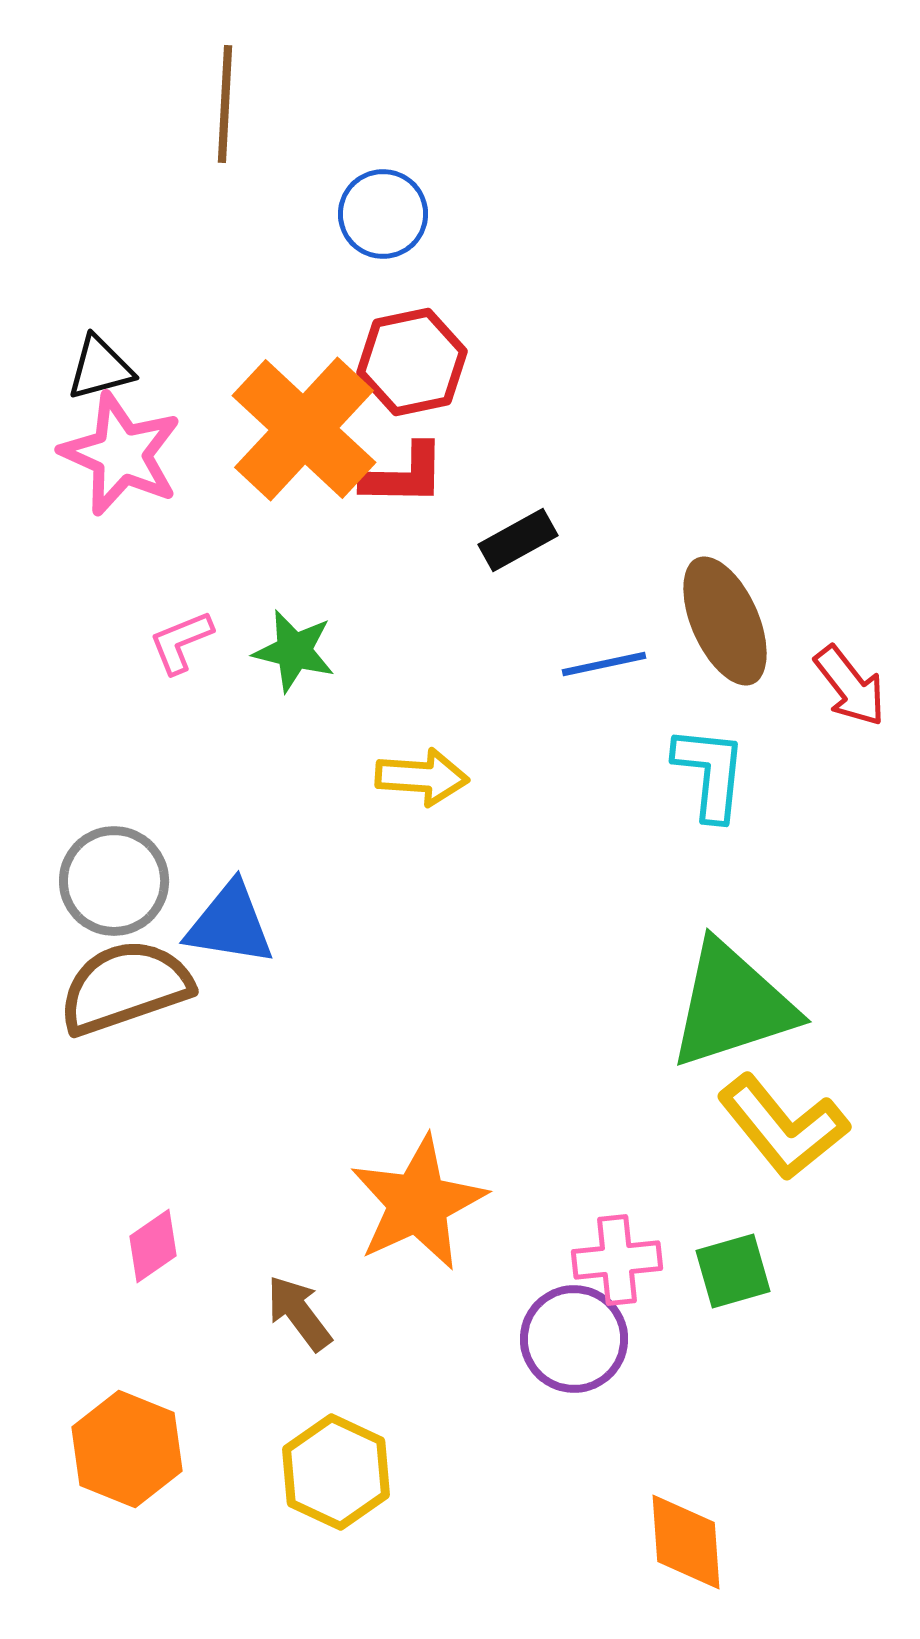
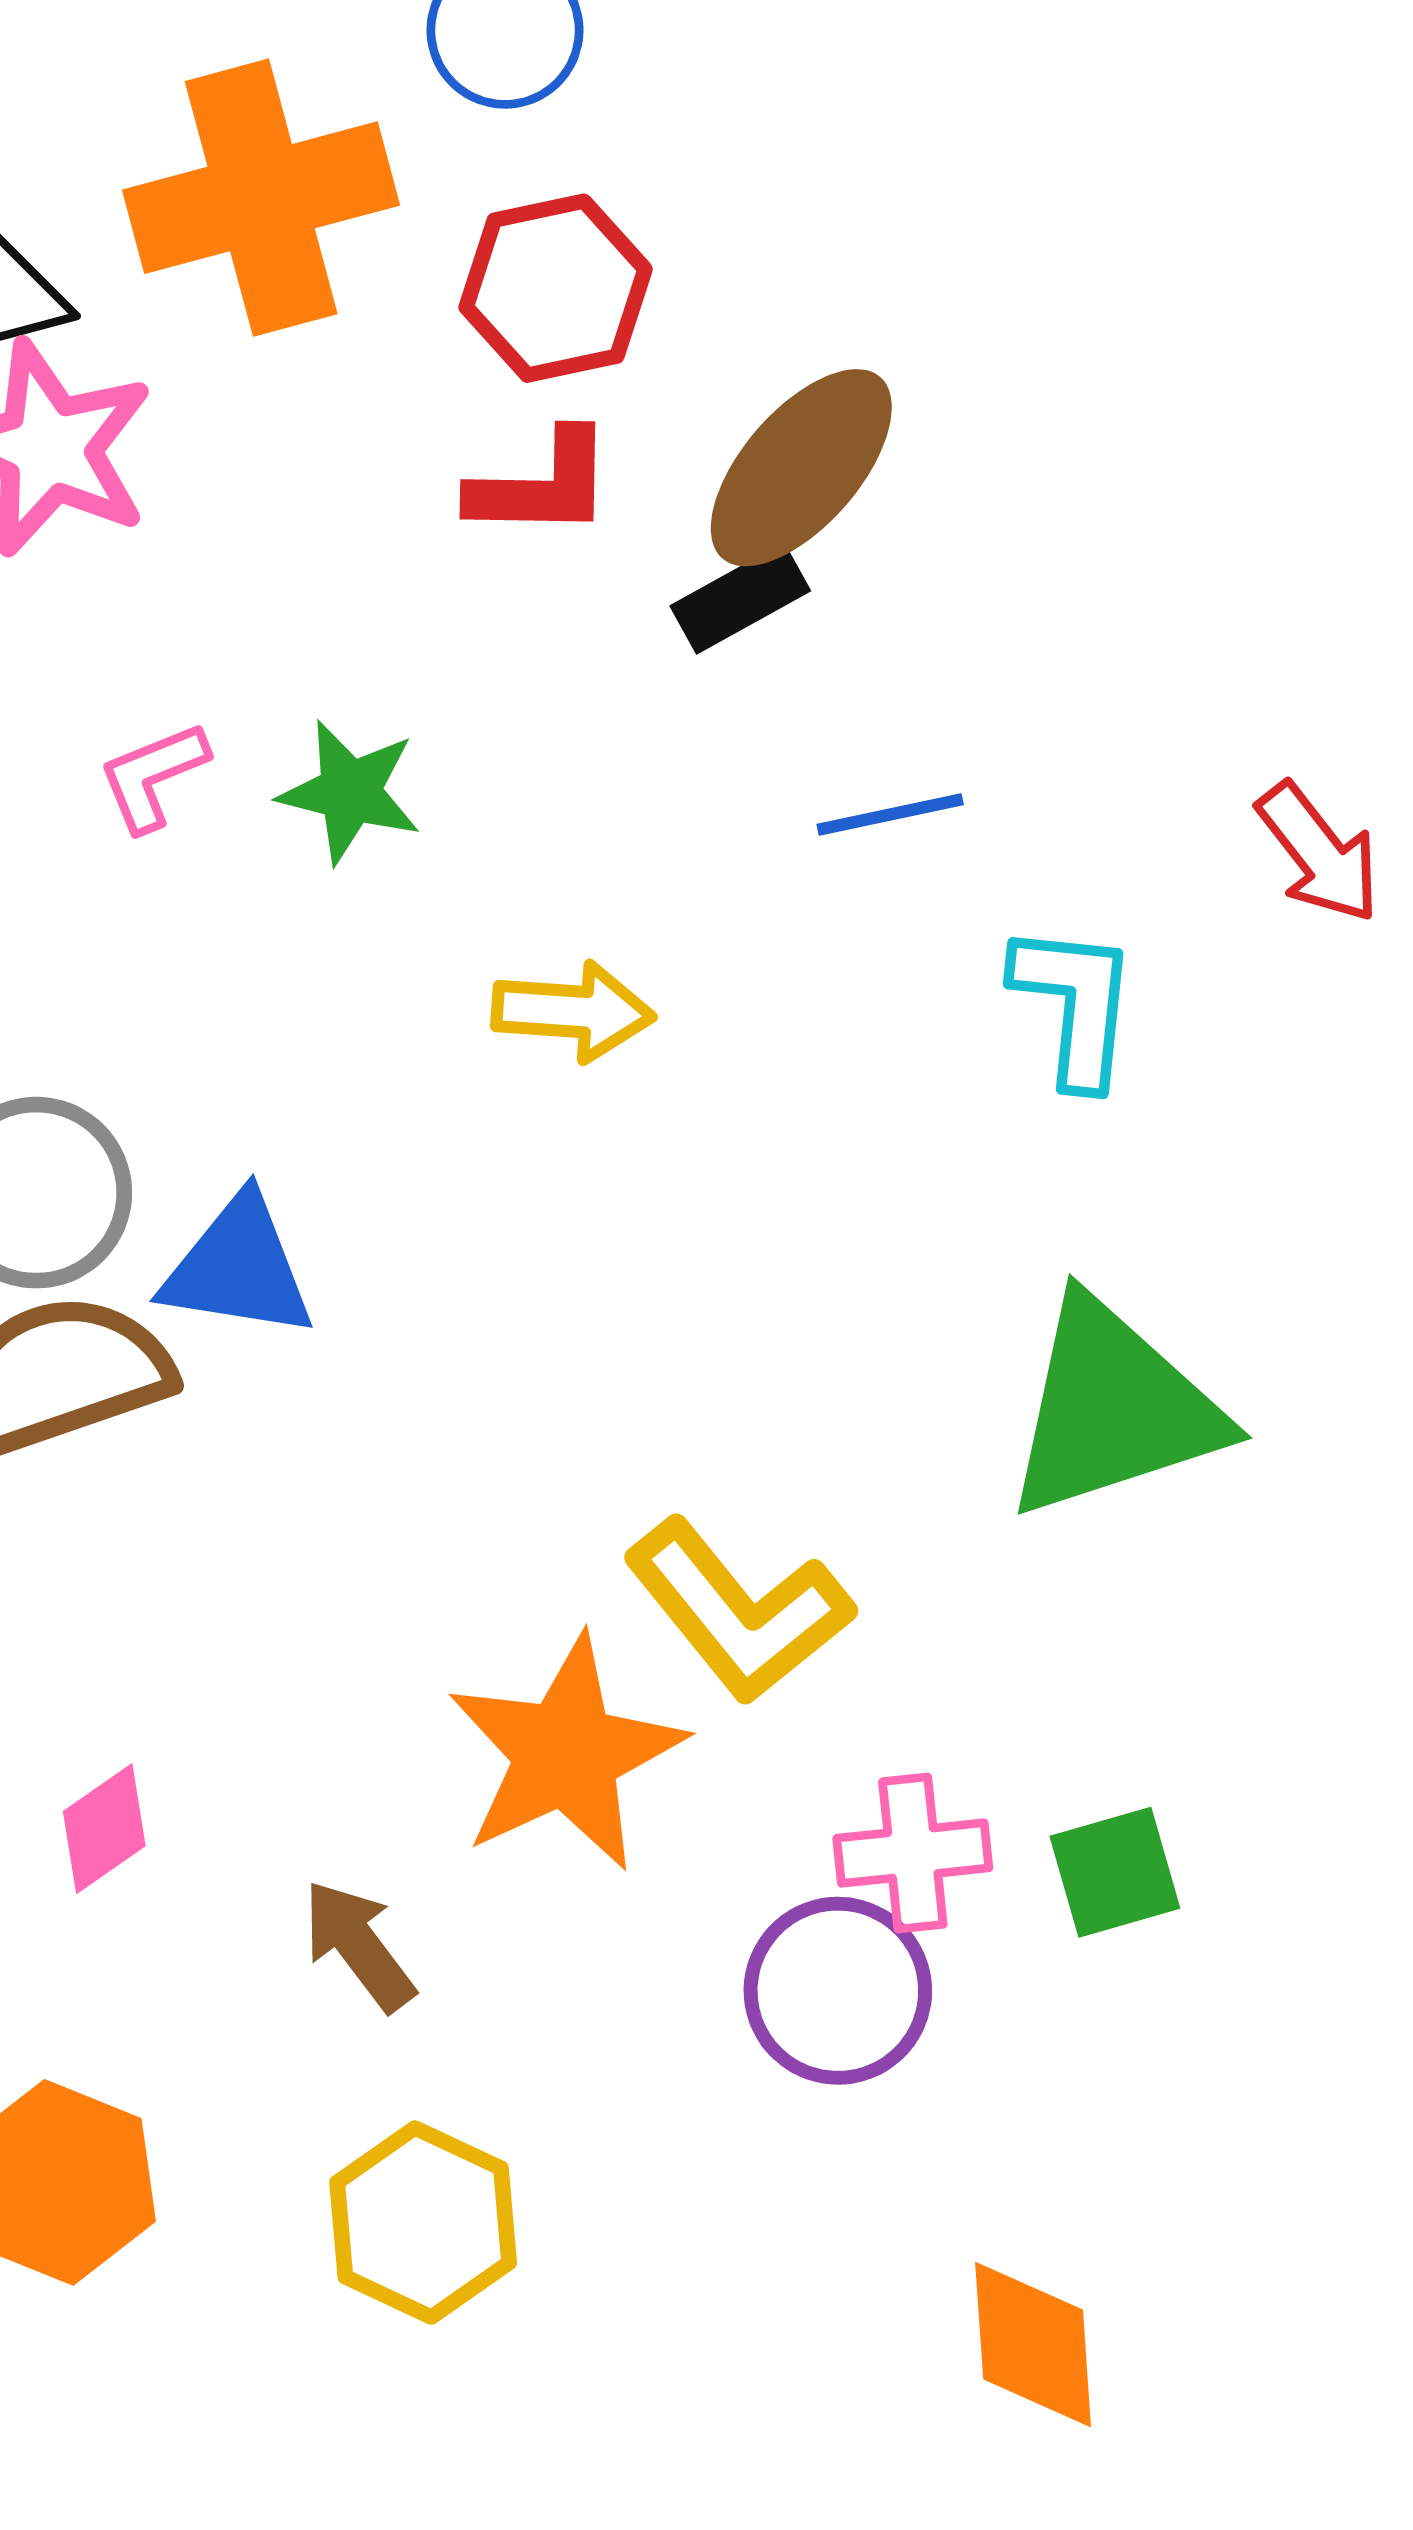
orange cross: (304, 429) -> (261, 198), moved, turned 32
brown ellipse: (725, 621) -> (801, 468), moved, turned 65
yellow L-shape: (783, 1127) -> (739, 1611), moved

